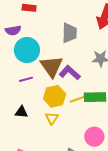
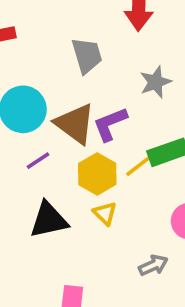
purple L-shape: (70, 73) -> (110, 124), turned -45
black triangle: (21, 112) -> (49, 220), size x1.6

